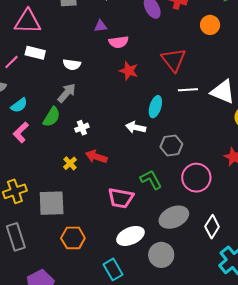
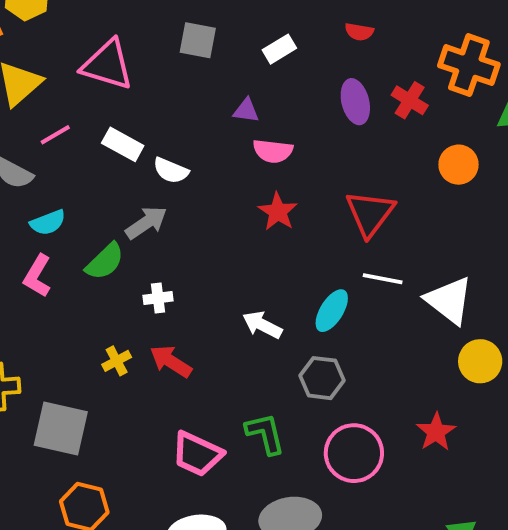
white rectangle: (35, 53) -> (123, 144), moved
cyan ellipse: (155, 107) -> (332, 311), moved
pink L-shape: (21, 132) -> (37, 276), turned -30

